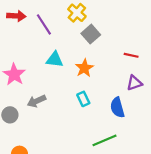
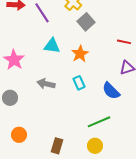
gray arrow: (37, 101) -> (46, 84), moved, turned 36
blue semicircle: (117, 107) -> (111, 91), turned -30

